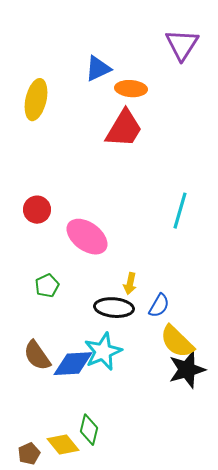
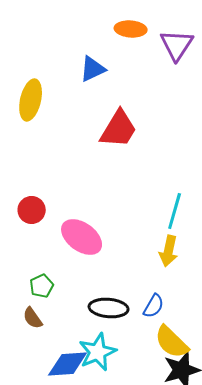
orange ellipse: (131, 89) -> (131, 29), moved
yellow arrow: (130, 284) -> (169, 251), moved, size x1.4
brown semicircle: (37, 356) -> (33, 318), moved, size x0.7

